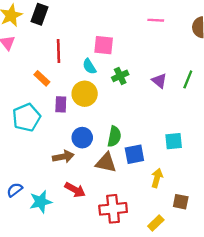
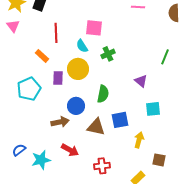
purple triangle: (159, 81) -> (141, 81), moved
green semicircle: (114, 136) -> (103, 94), moved
red cross: (113, 209) -> (102, 166), size x0.7

